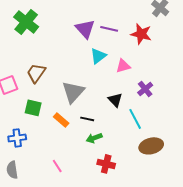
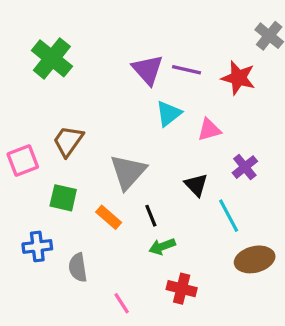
black line: (87, 119) -> (151, 216), turned 56
pink line: (57, 166) -> (122, 303), moved
gray semicircle: (12, 170) -> (78, 268), moved

